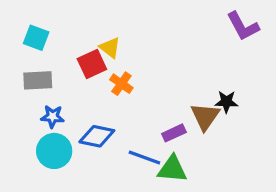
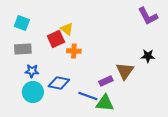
orange cross: (121, 84) -> (74, 51), turned -32
black star: (226, 102) -> (148, 56), moved

